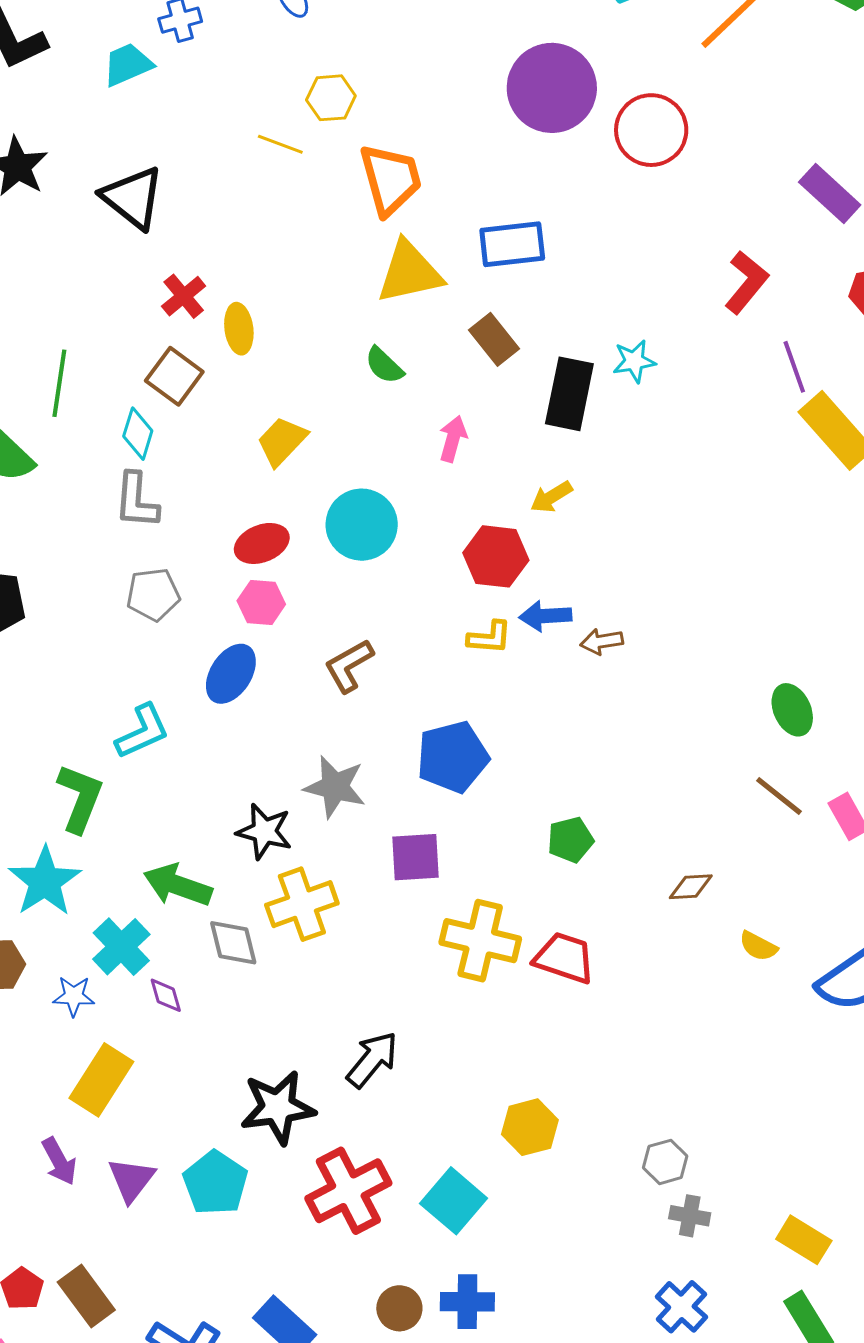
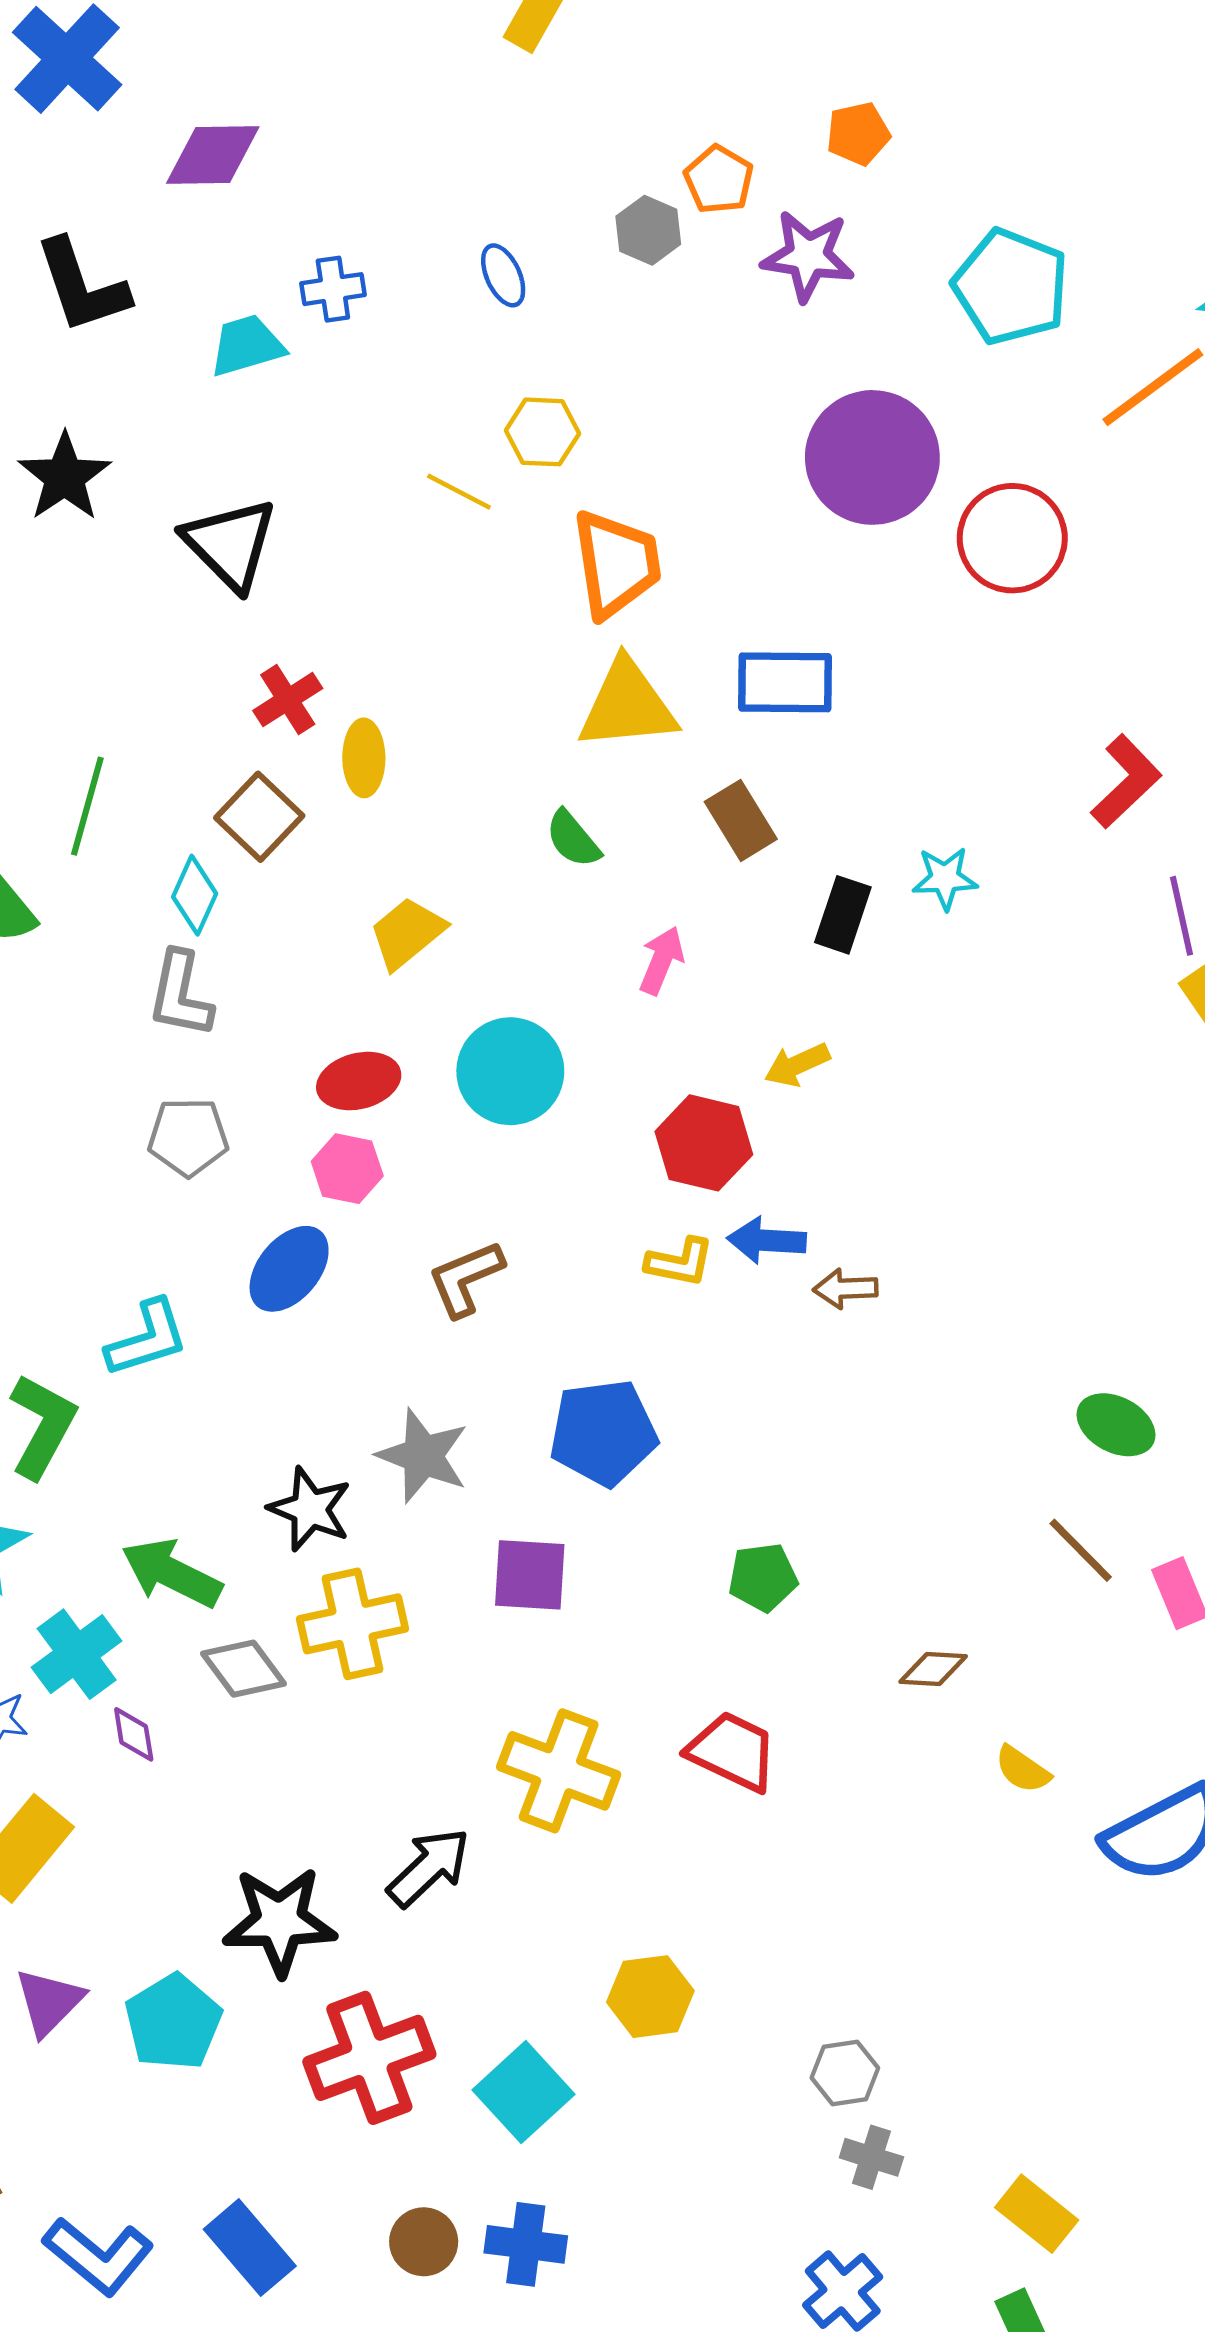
black rectangle: (569, 394) -> (843, 915), size x0.7
green ellipse: (792, 710) -> (1116, 1425), turned -45
yellow cross: (480, 941) -> (559, 1771), moved
gray diamond: (233, 943) -> (244, 1669), turned -30

